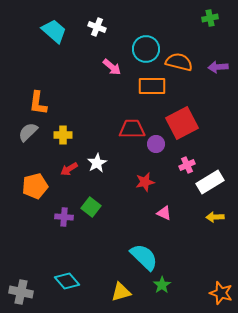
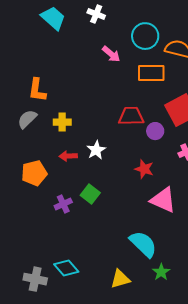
red arrow: (69, 169) -> (68, 156), turned 30
red star: (145, 182) -> (144, 169), turned 30
pink triangle: (164, 213) -> (163, 200), size x1.8
purple cross: (64, 217) -> (63, 204), turned -30
gray cross: (21, 292) -> (35, 279), moved

